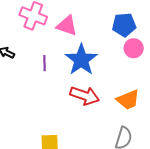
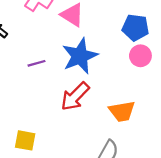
purple line: (44, 63) -> (36, 63), moved, turned 63
red arrow: (85, 96) -> (75, 96), turned 104

